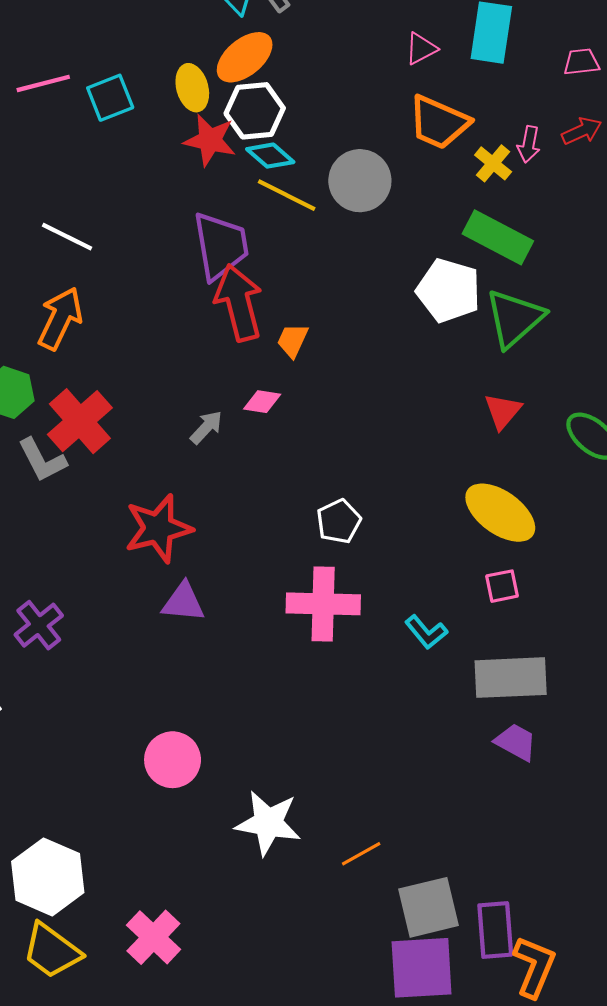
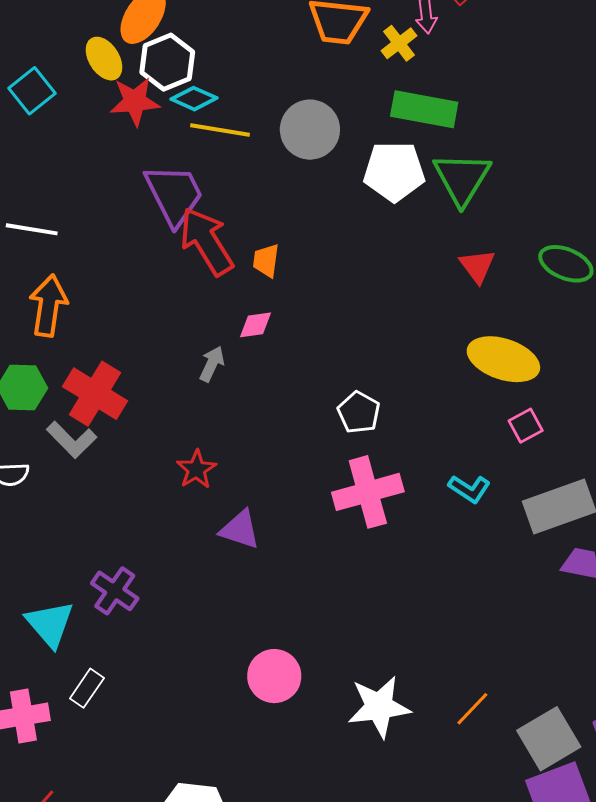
yellow cross: (493, 163) -> (399, 43), turned 30
gray circle: (360, 181) -> (310, 130), moved
red star: (158, 528) -> (196, 469), size x0.6
purple triangle: (183, 602) -> (240, 530), turned 30

